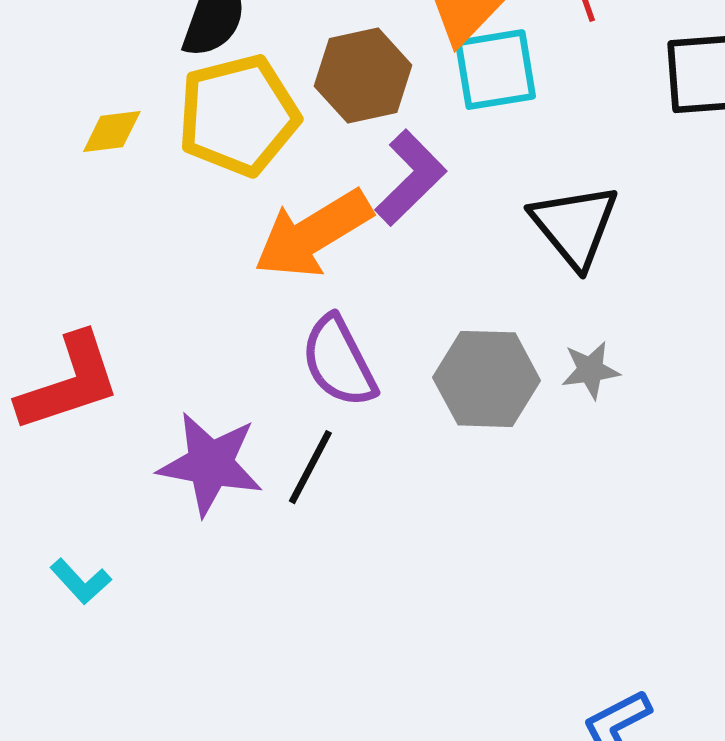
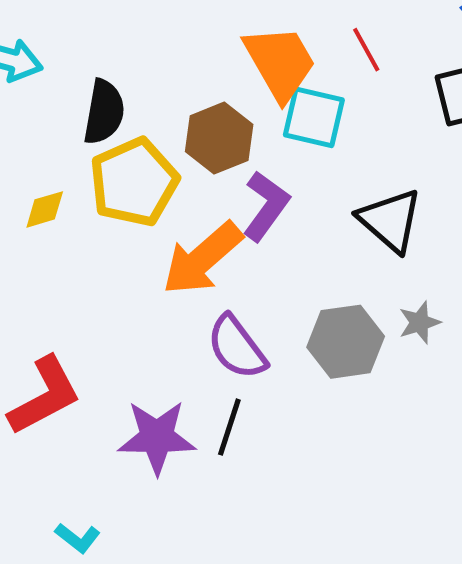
cyan square: (495, 70) -> (314, 117), turned 32

